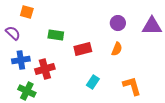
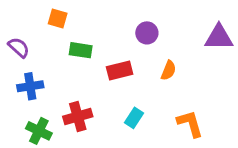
orange square: (27, 12) -> (58, 19), moved
purple circle: (118, 23) -> (147, 33), moved
red cross: (45, 69) -> (78, 116), moved

